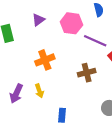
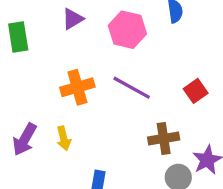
purple line: (95, 41) -> (132, 88), moved
brown cross: (87, 73) -> (164, 138), moved

